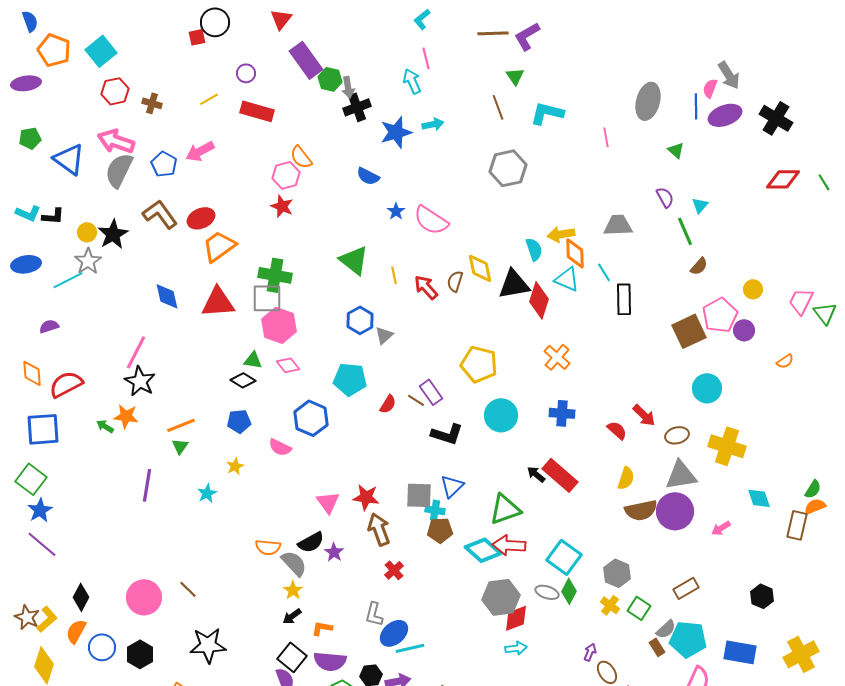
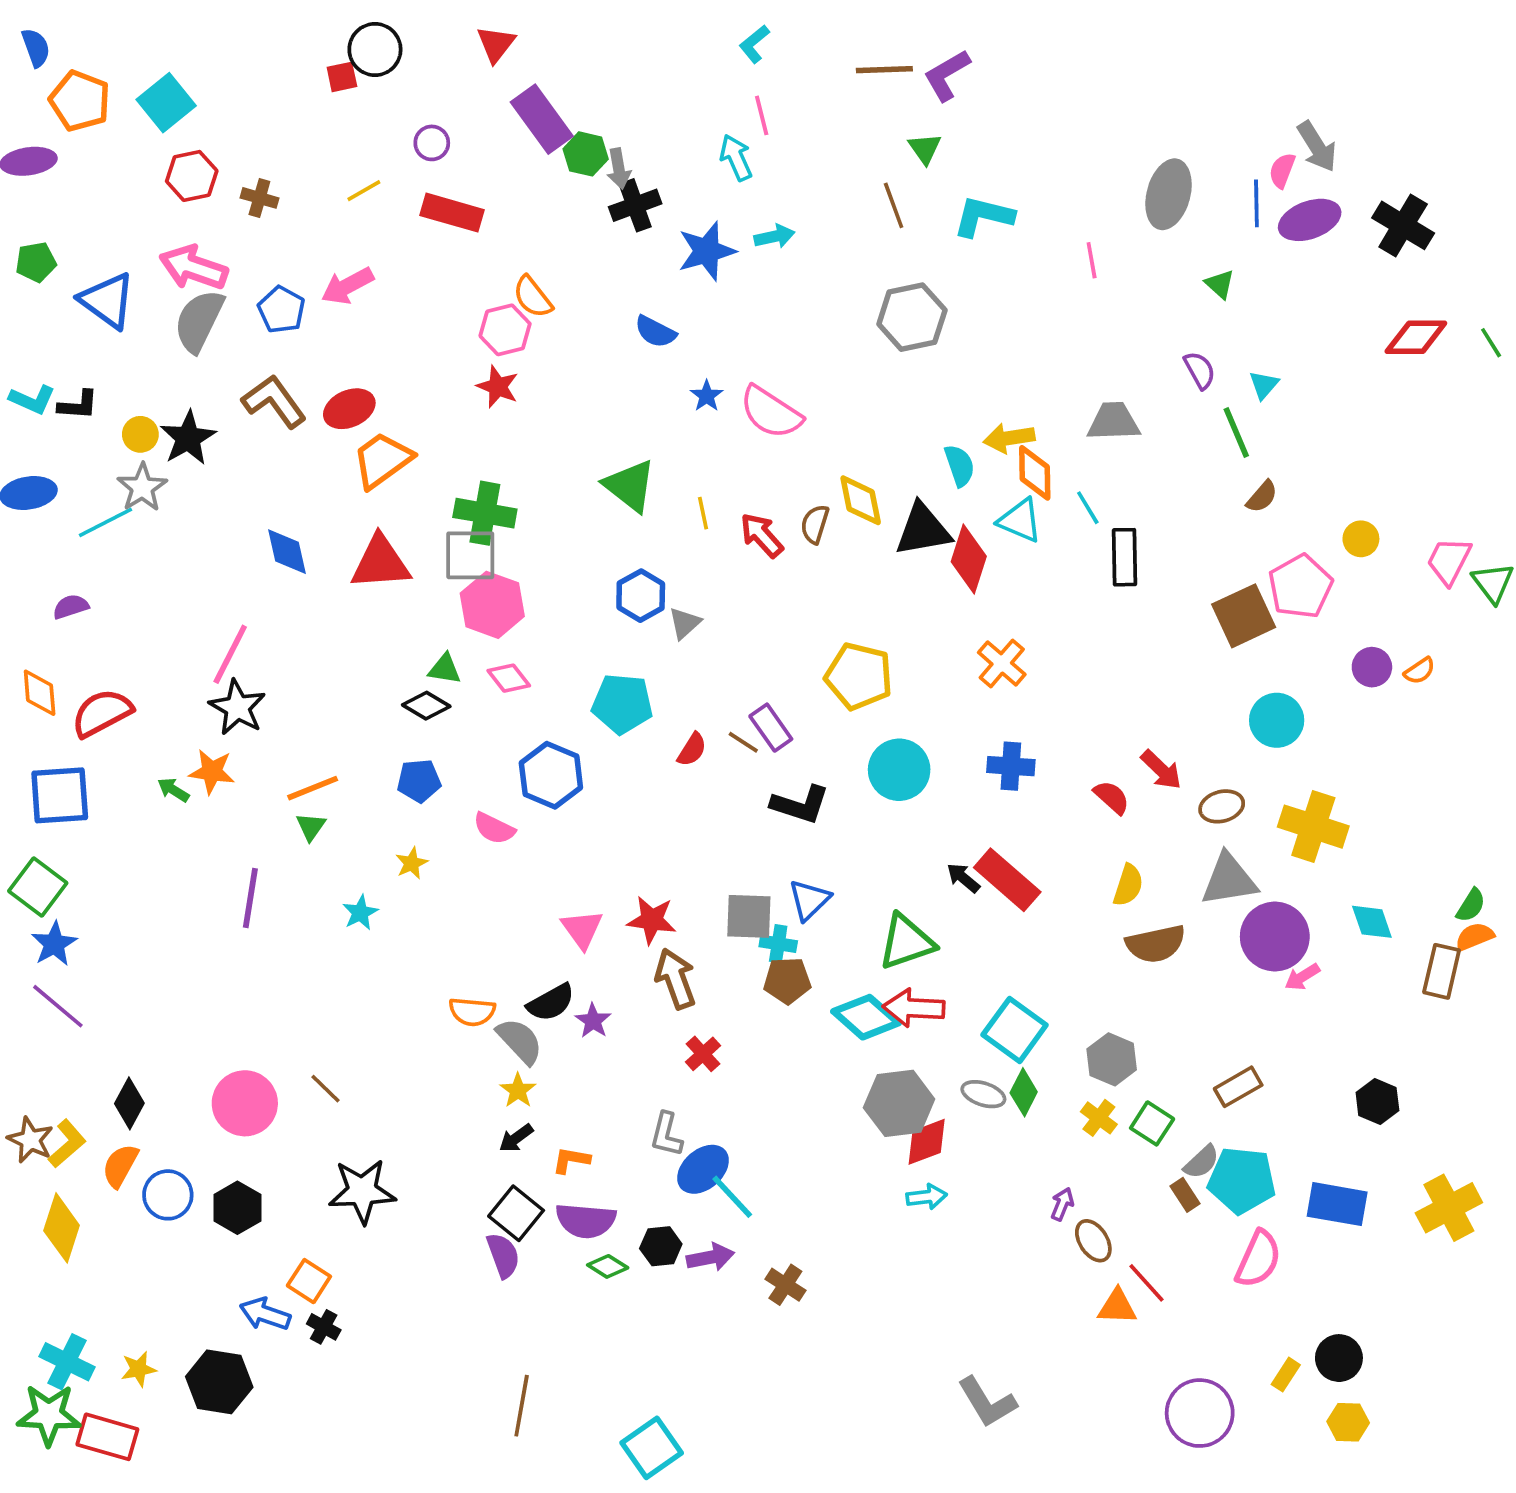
purple circle: (744, 330) -> (1372, 667), moved
purple circle: (675, 511) -> (1275, 937), moved
cyan line: (410, 648) -> (732, 1197), turned 60

